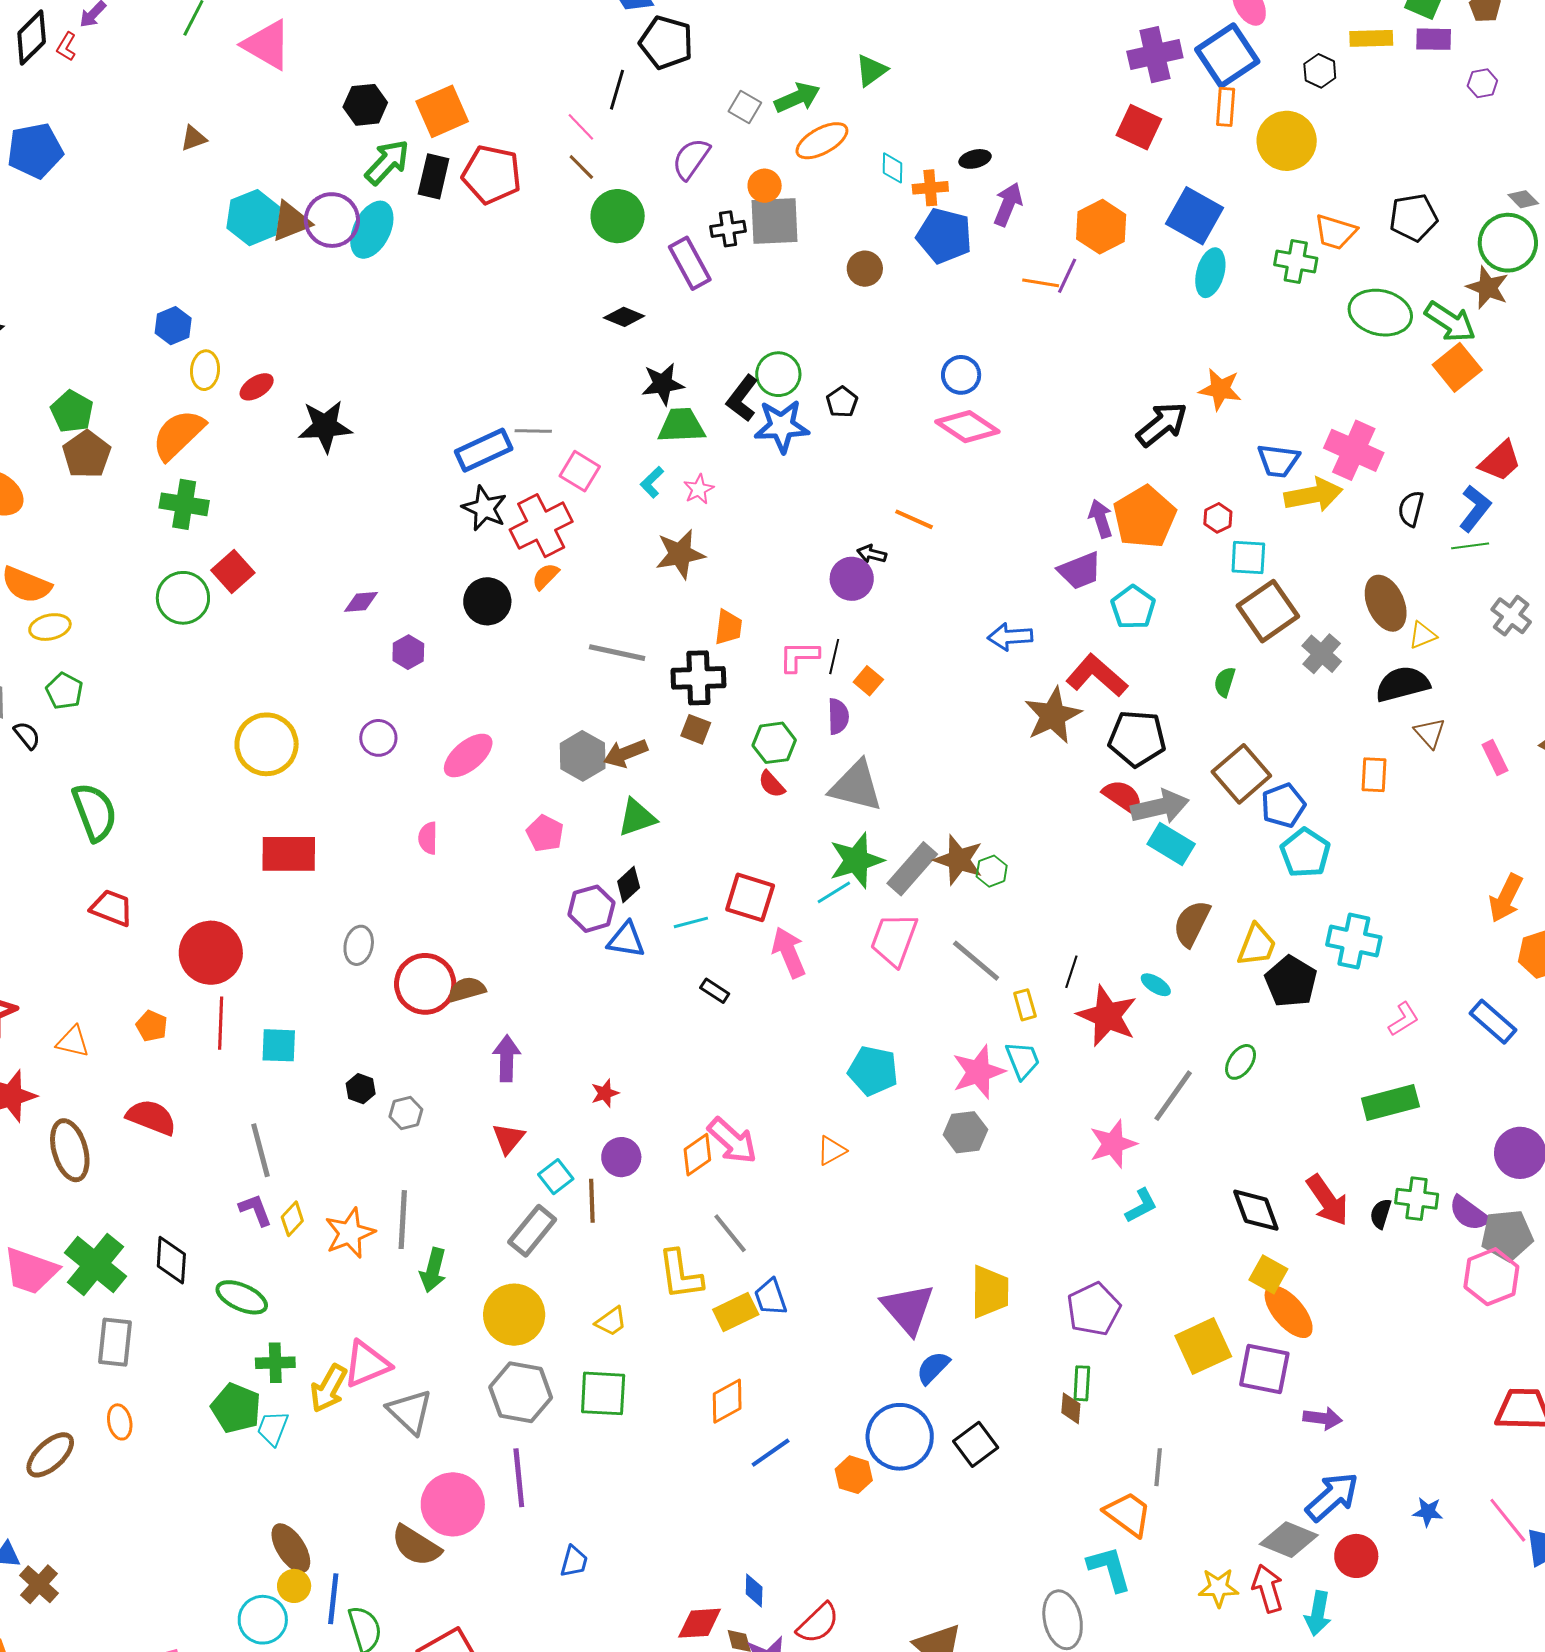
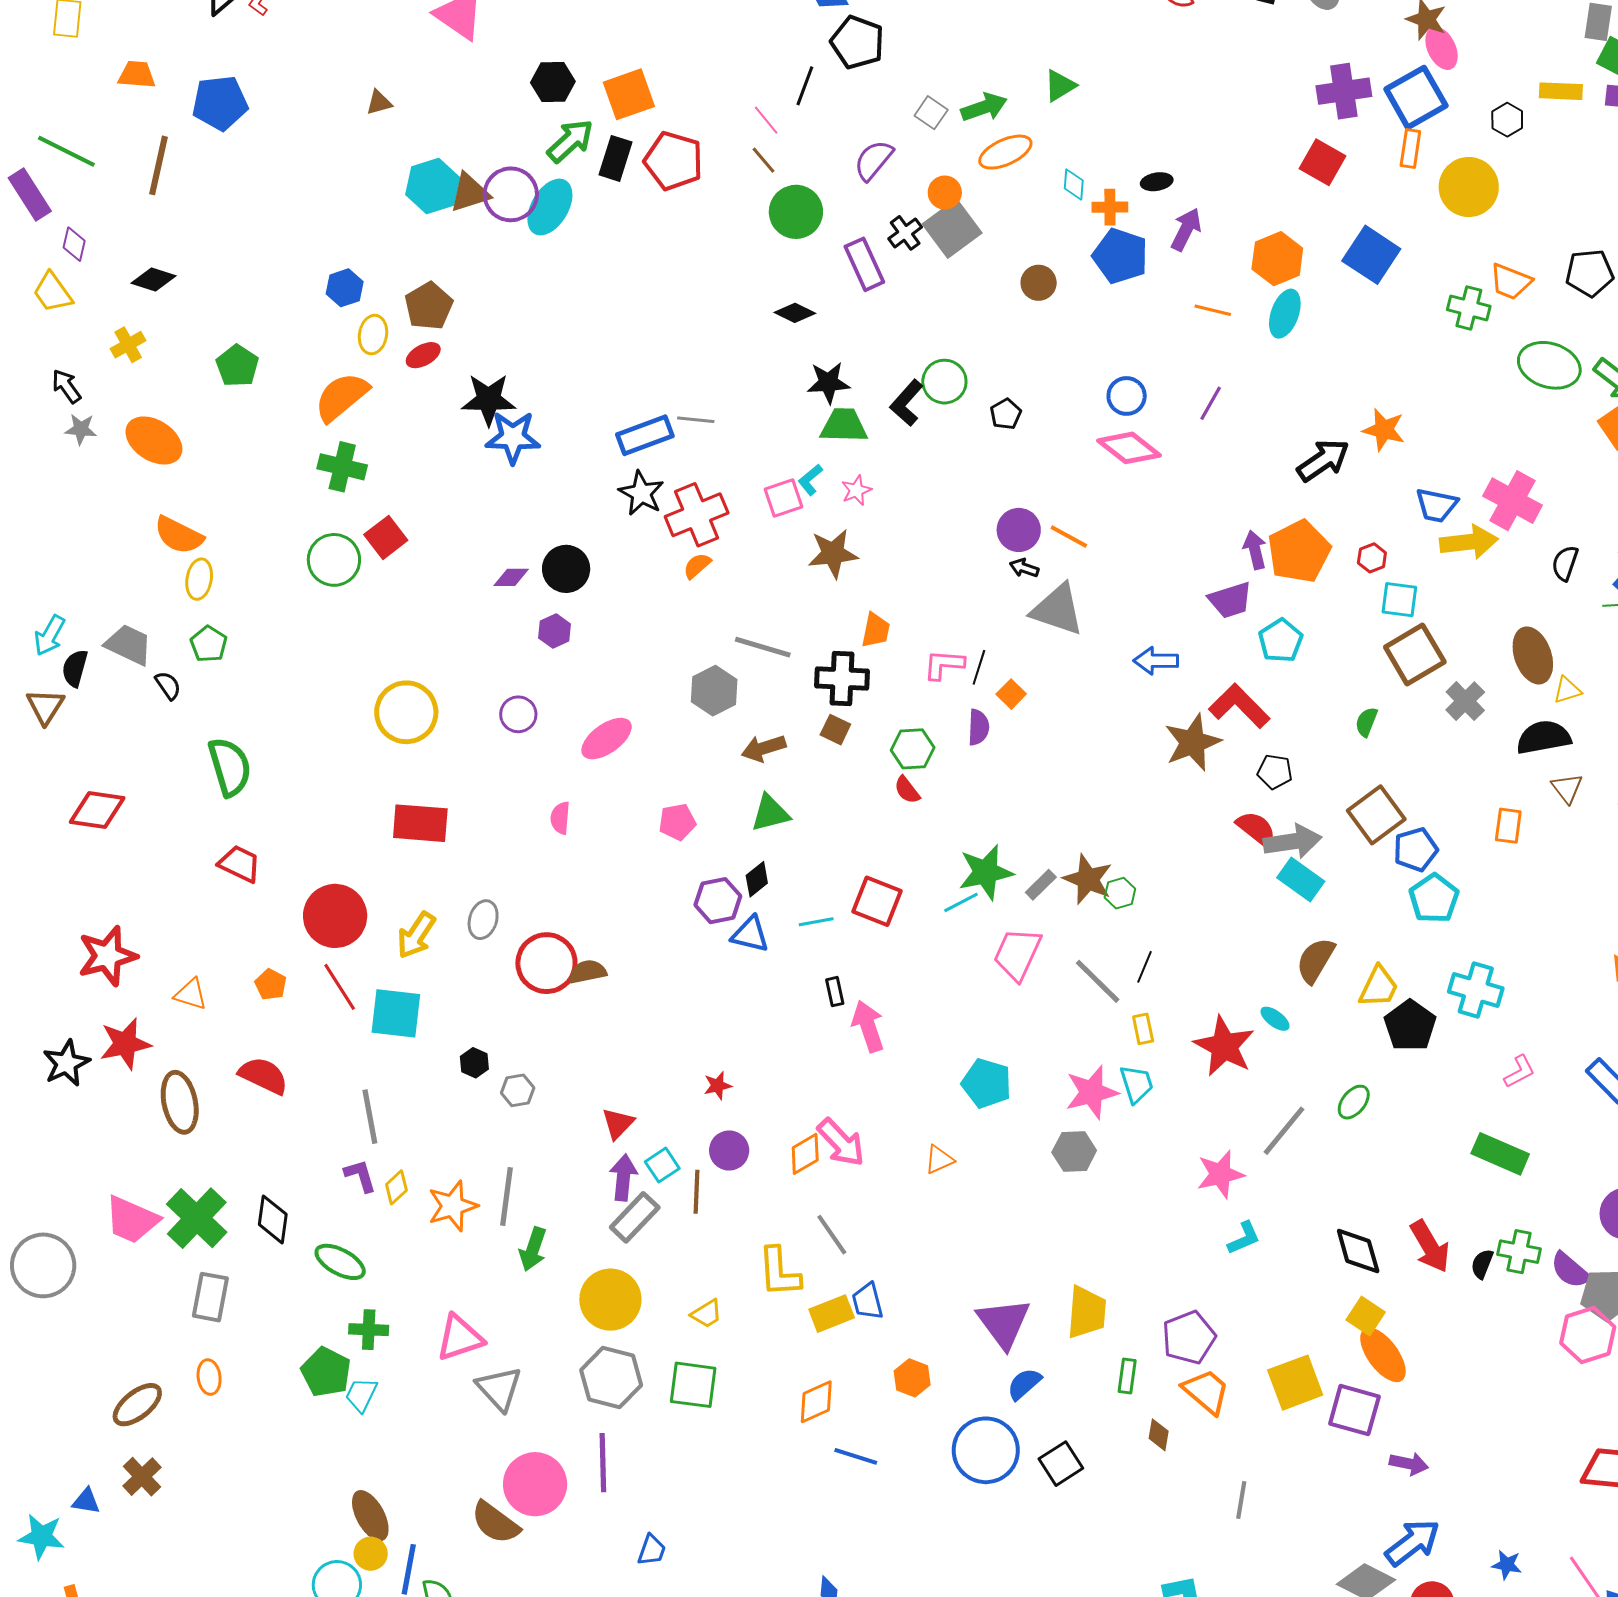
gray square: (775, 221) -> (952, 229), turned -38
black cross: (728, 229) -> (905, 233), turned -32
cyan ellipse: (1210, 273) -> (1285, 314), moved
purple line: (1067, 276) -> (1211, 403), moved
blue star: (782, 426) -> (513, 437), moved
brown pentagon: (87, 454) -> (429, 306), moved
pink square: (580, 471) -> (783, 498), moved, turned 36
purple circle: (852, 579) -> (1019, 530), moved
black circle: (487, 601) -> (566, 569), moved
yellow ellipse: (50, 627) -> (199, 579), turned -72
black pentagon: (1137, 738) -> (1275, 772), size x0.6
gray hexagon: (583, 756) -> (714, 691), moved
gray triangle: (856, 786) -> (1057, 610), moved
pink pentagon: (545, 833) -> (677, 822), turned 30
gray rectangle: (912, 869) -> (1041, 885), size x0.6
pink arrow: (789, 952) -> (868, 1026), moved
black line: (1071, 972) -> (1145, 967), moved
black rectangle: (715, 991) -> (835, 992), turned 40
red line: (221, 1023) -> (340, 987), turned -39
cyan square: (279, 1045) -> (396, 1013), size x1.4
purple arrow: (507, 1058) -> (623, 1177), moved
green rectangle: (1390, 1103) -> (1500, 1154), turned 34
green rectangle: (1082, 1383) -> (1127, 1376), moved
yellow arrow: (329, 1388) -> (416, 935), moved
blue line: (771, 1453) -> (856, 1456), turned 48
orange hexagon: (854, 1475) -> (912, 1378), moved
orange trapezoid: (1128, 1514) -> (1206, 1391), moved
brown cross: (39, 1584) -> (142, 1477), moved

